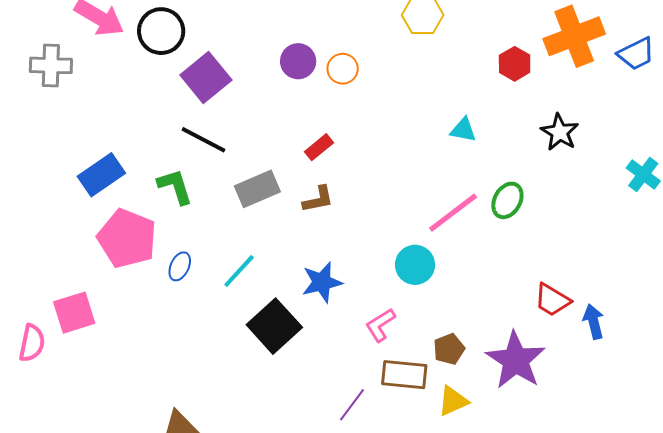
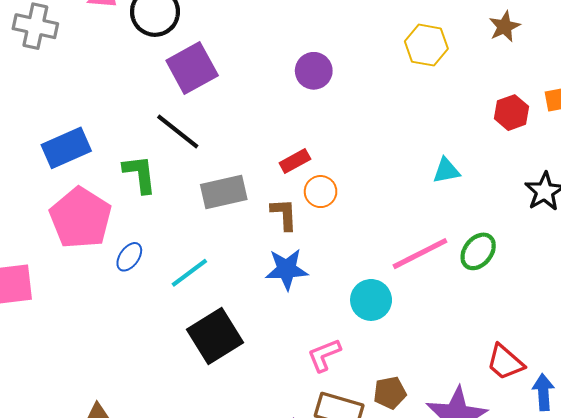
purple circle: (298, 61) -> (314, 71), moved
orange circle: (343, 69) -> (321, 192), moved
cyan triangle: (463, 130) -> (446, 171), turned -32
brown L-shape: (318, 199) -> (284, 214), turned -92
blue star: (322, 282) -> (287, 269), moved

